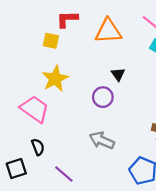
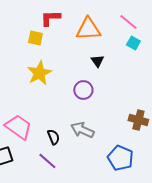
black triangle: (118, 74) -> (97, 61), moved
pink trapezoid: (35, 109) -> (18, 127), moved
black semicircle: (38, 147) -> (53, 137), moved

